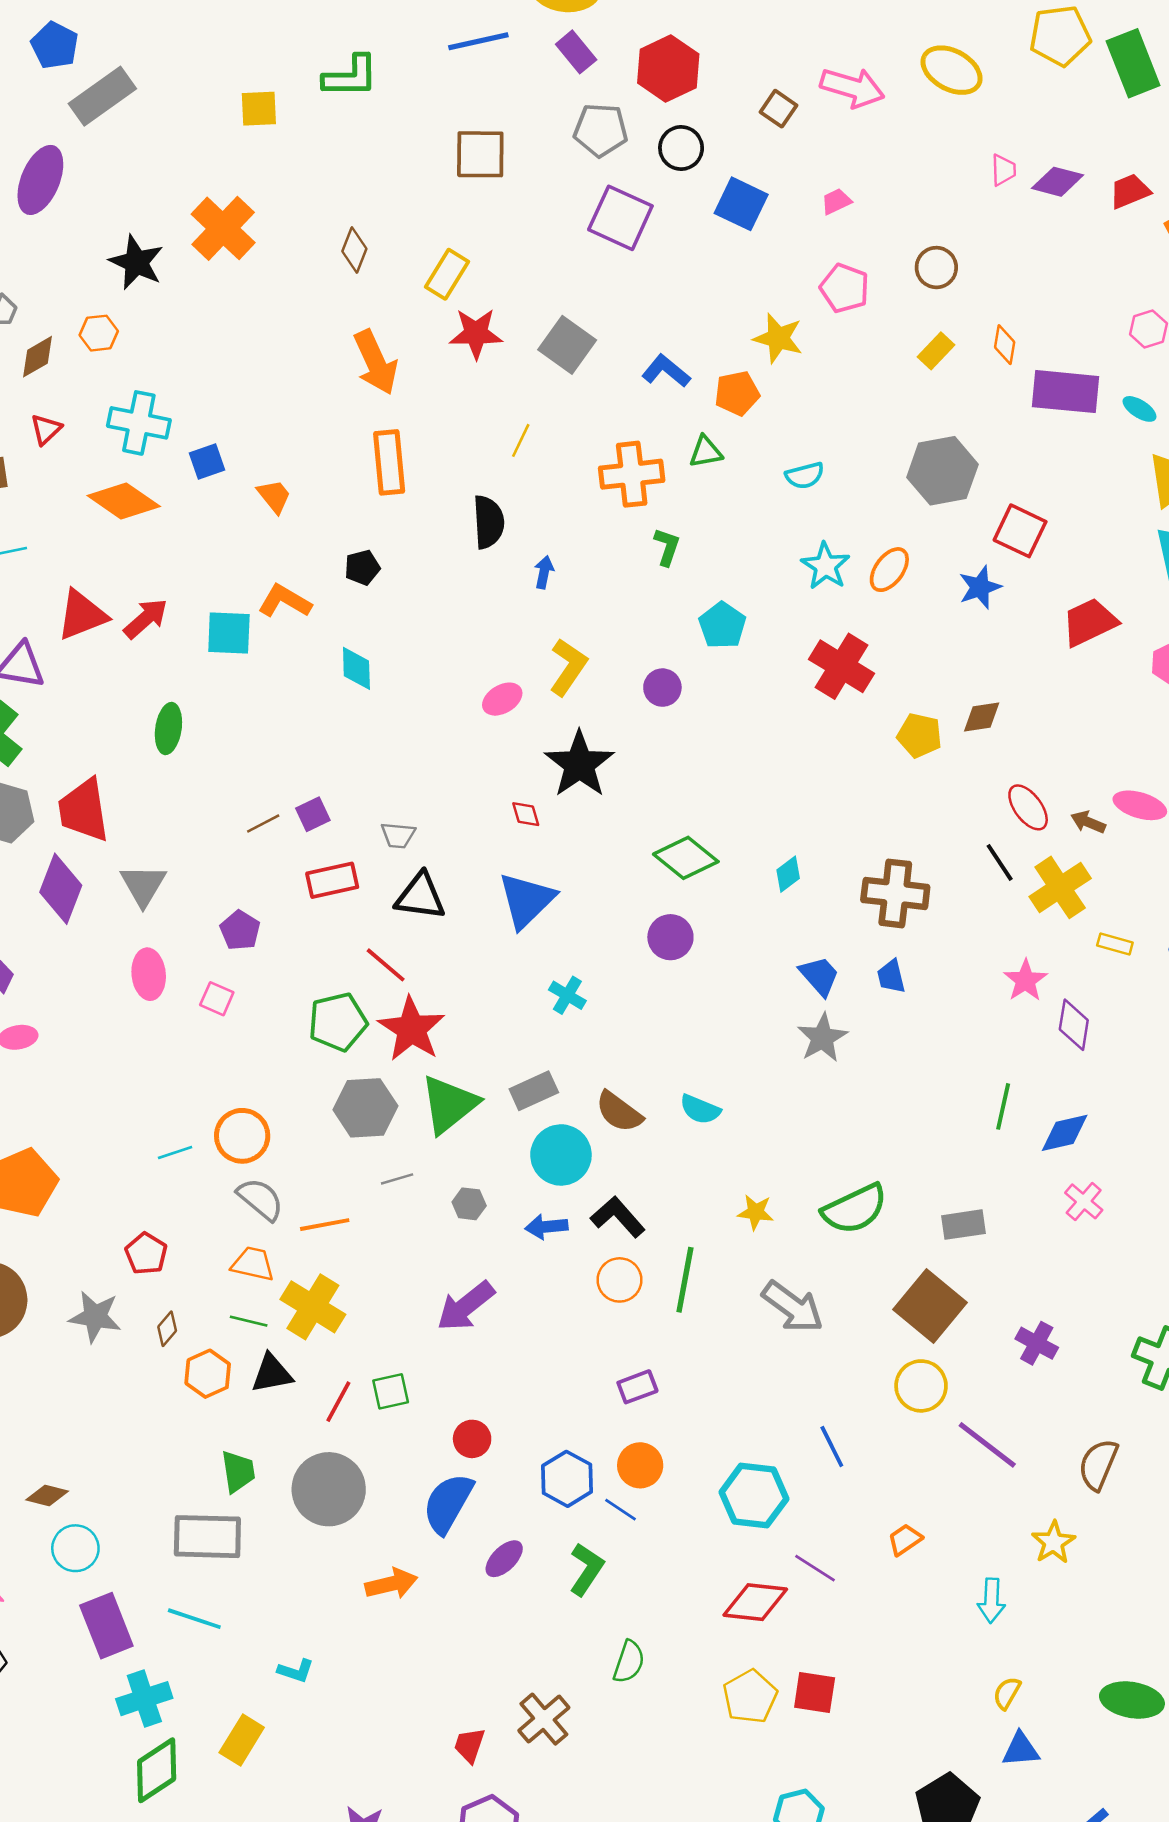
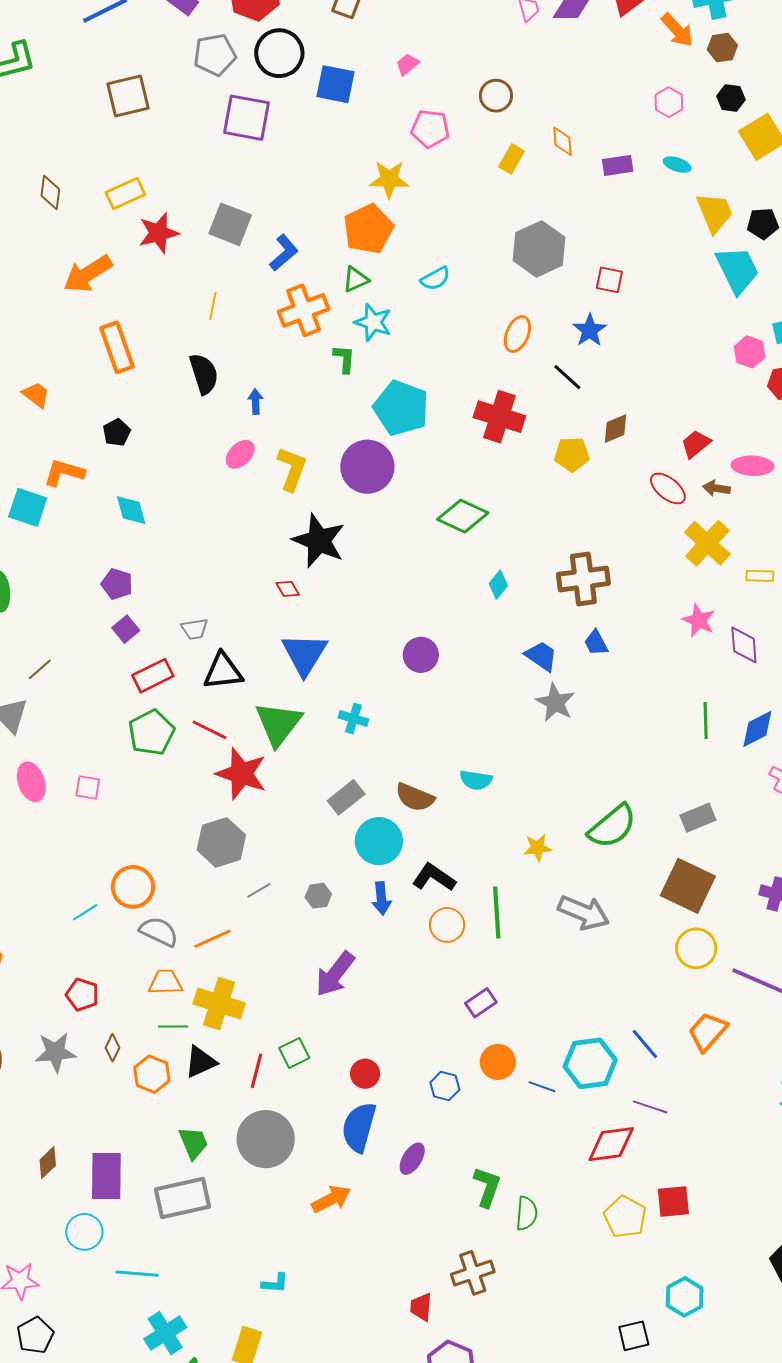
black circle: (681, 148) -> (279, 53), size x1.4
yellow rectangle: (447, 274) -> (125, 193), turned 48
orange arrow: (376, 362) -> (88, 274), turned 96
blue L-shape: (666, 371) -> (284, 253), moved, turned 114
purple rectangle: (1066, 392) -> (618, 165), size x0.6
orange pentagon: (737, 393) -> (368, 229), size x1.4
red square: (1020, 531) -> (609, 280), size x0.7
cyan star: (826, 566) -> (373, 322), moved
red trapezoid: (1089, 622) -> (696, 444), moved, size x0.7
cyan pentagon: (722, 625) -> (401, 408), size x1.5
cyan square: (229, 633) -> (28, 507), turned 30
purple circle: (662, 688) -> (367, 467), size x1.8
pink ellipse: (502, 699) -> (240, 454), moved
brown line: (263, 824) -> (40, 669), moved
green diamond: (686, 858) -> (463, 516), moved
black line: (1000, 862) -> (567, 377), moved
purple pentagon: (240, 930) -> (117, 584), moved
green pentagon: (338, 1022) -> (151, 733), moved
green triangle: (449, 1104) -> (278, 724), moved
blue arrow: (546, 1227) -> (381, 898), turned -76
blue line: (832, 1447) -> (645, 1044), moved
blue hexagon: (567, 1479) -> (445, 1086), size x0.7
brown diamond: (47, 1495) -> (48, 1163), moved, turned -44
blue line: (620, 1510) -> (542, 1087), moved
orange trapezoid: (905, 1540) -> (708, 1032), moved, size x1.5
green L-shape: (587, 1569) -> (487, 1187), moved
cyan line: (194, 1619) -> (137, 1274), moved
purple rectangle: (106, 1626) -> (106, 1176), moved, turned 36
brown cross: (544, 1719) -> (473, 1273), turned 36

